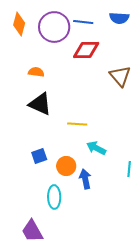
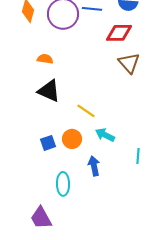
red diamond: (86, 50) -> (119, 33), moved
yellow line: (77, 124) -> (86, 111), turned 30
orange circle: (66, 166) -> (72, 139), moved

